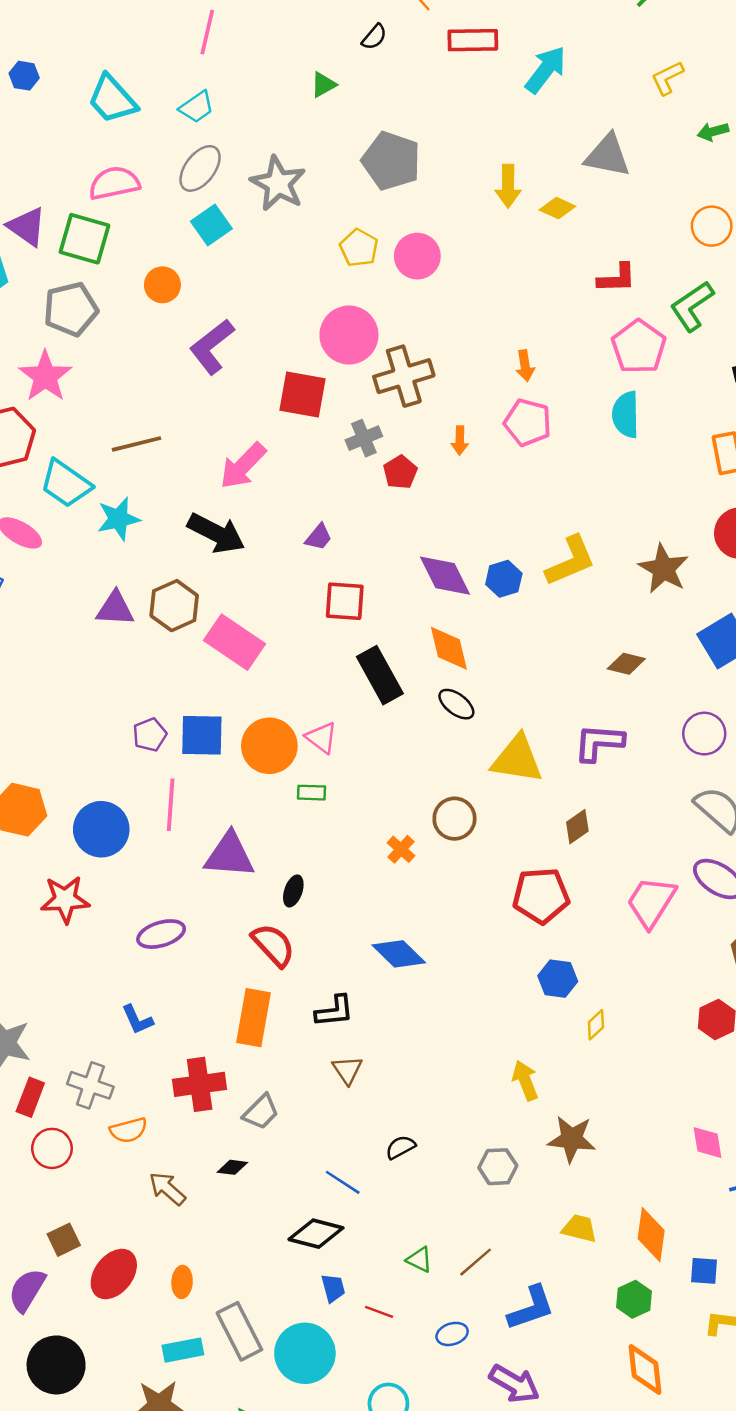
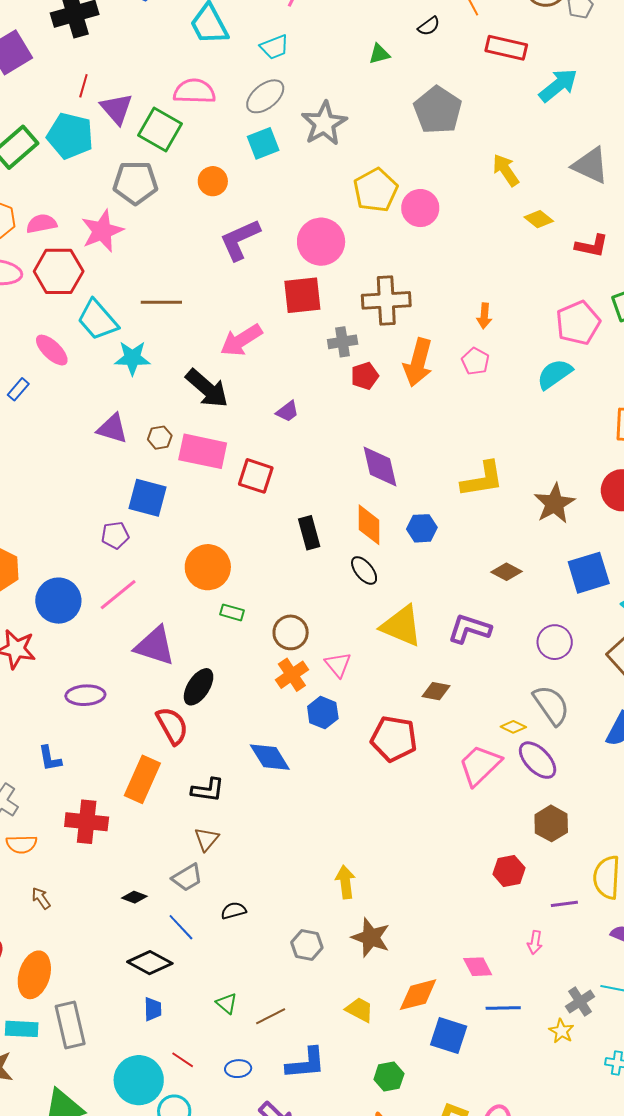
gray pentagon: (391, 161) -> (438, 110), moved
yellow arrow: (508, 186) -> (506, 170), turned 132
yellow diamond: (557, 208) -> (539, 219), moved
yellow pentagon: (359, 248) -> (376, 190), size x1.4
red L-shape: (617, 278) -> (592, 246), moved
pink circle: (349, 335) -> (321, 242), moved
red square: (302, 394) -> (302, 295), turned -30
cyan semicircle: (626, 415) -> (555, 374), turned 42
pink pentagon: (528, 422) -> (475, 361), size x0.7
orange arrow: (460, 441) -> (418, 362), size x2.0
blue hexagon: (504, 579) -> (422, 528), moved
red square: (345, 601) -> (256, 476), moved
brown hexagon: (174, 606) -> (160, 438), size x0.6
pink rectangle: (234, 642) -> (203, 451), moved, turned -36
black rectangle: (380, 675) -> (309, 533), size x0.7
blue square: (202, 735) -> (148, 498), moved
pink triangle: (321, 738) -> (338, 665), moved
pink line: (171, 805) -> (118, 595), turned 33
brown circle: (454, 819) -> (291, 632), moved
brown diamond: (577, 827) -> (436, 691), turned 32
orange cross: (401, 849) -> (292, 675), size x1.4
black ellipse: (293, 891) -> (199, 687), size x1.5
blue hexagon: (558, 979) -> (323, 713), moved
yellow diamond: (596, 1025) -> (513, 727), moved, turned 55
gray trapezoid: (261, 1112) -> (187, 878), moved
pink diamond: (707, 1143) -> (478, 967), turned -32
black diamond: (232, 1167) -> (134, 897), moved
brown arrow: (167, 1189) -> (41, 898), size x0.7
orange diamond: (651, 1235) -> (418, 995), moved, turned 54
blue square: (704, 1271) -> (449, 1035), moved, size x1.5
orange ellipse: (182, 1282) -> (34, 975), size x1.8
red line: (379, 1312) -> (183, 1060), moved
cyan circle: (305, 1353) -> (139, 1080), moved

